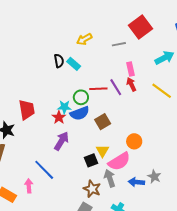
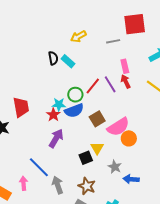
red square: (141, 27) -> (135, 24), turned 30
red line: (98, 89) -> (93, 86), turned -48
pink semicircle: (119, 161) -> (118, 127), moved
gray star: (154, 177) -> (115, 167), moved
gray arrow: (110, 178) -> (58, 185), moved

